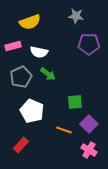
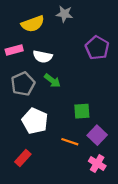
gray star: (76, 16) -> (64, 14), moved
purple pentagon: (89, 44) -> (97, 48), turned 30

